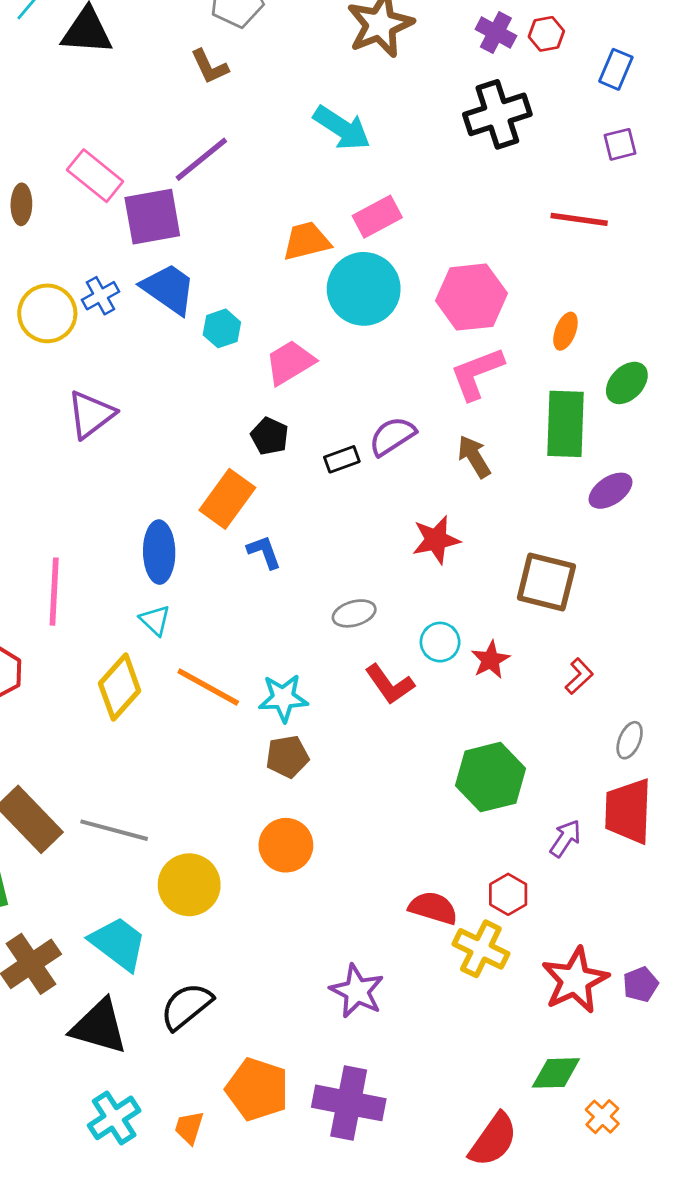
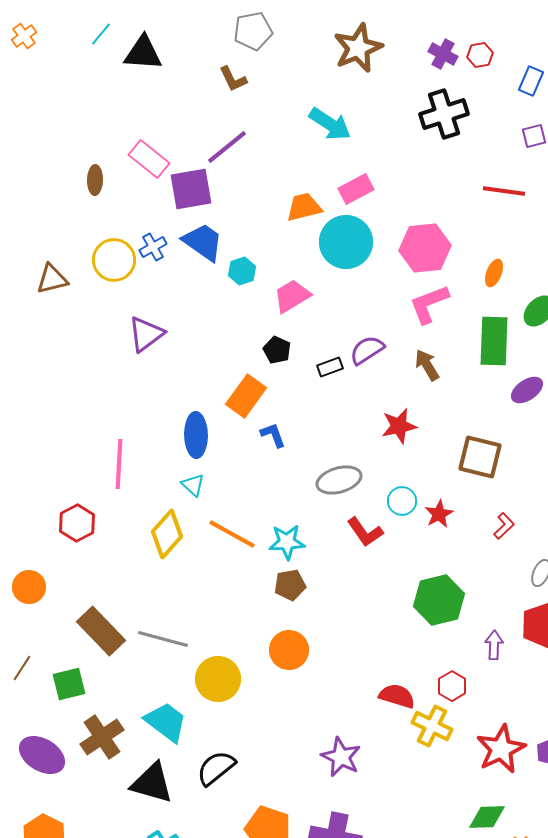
gray ellipse: (354, 613) -> (339, 480), size x1.4
purple arrow: (565, 838) -> (494, 645), turned -32

